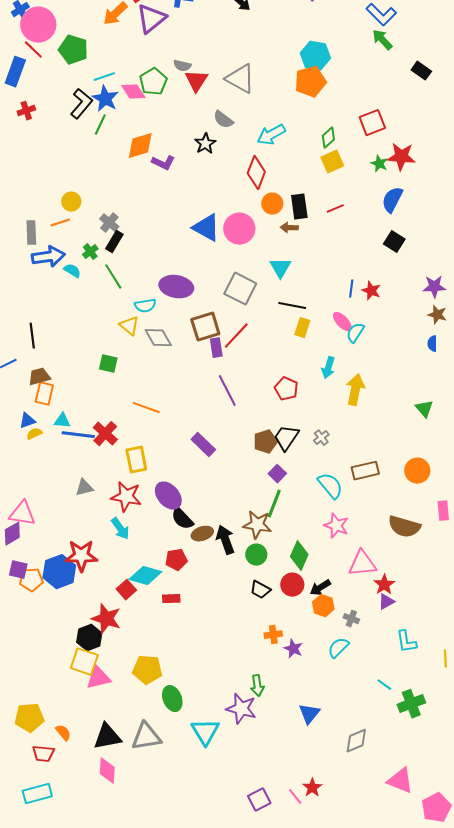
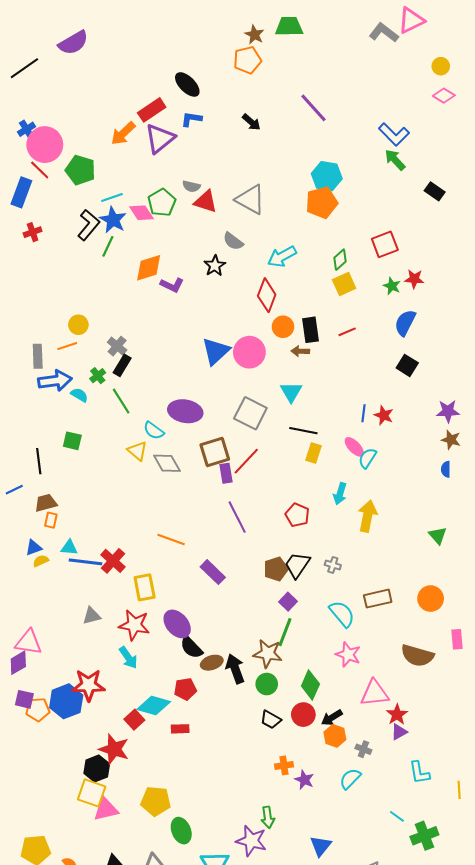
red triangle: (196, 81) -> (206, 202), turned -45
red star: (401, 157) -> (414, 279), size x0.7
blue triangle: (206, 228) -> (216, 351), turned 48
cyan semicircle: (145, 306) -> (154, 431), turned 45
green square: (108, 364) -> (72, 441), moved
orange rectangle: (44, 394) -> (51, 520), size x0.7
orange line: (146, 408) -> (171, 539), moved
gray cross: (321, 438) -> (333, 565), turned -35

